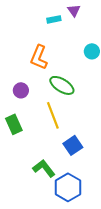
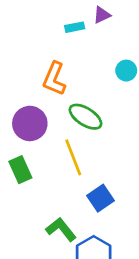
purple triangle: (74, 10) -> (102, 15), turned 40
purple circle: (21, 90) -> (30, 123), size x1.6

